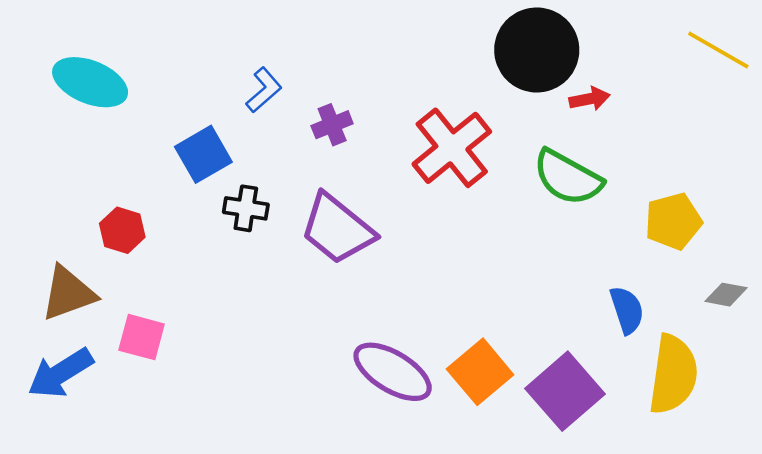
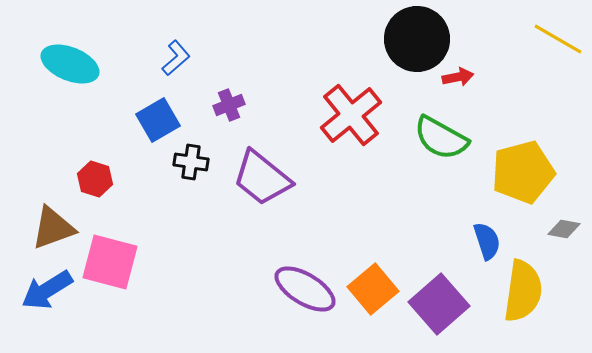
blue L-shape: (264, 90) -> (176, 58), moved
purple cross: (332, 125) -> (229, 105), moved
yellow pentagon: (673, 221) -> (523, 172), size x1.4
pink square: (142, 337) -> (110, 262), size x1.5

